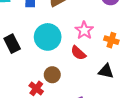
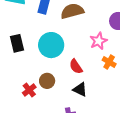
pink star: (84, 30) -> (99, 41), moved
black triangle: (106, 71) -> (80, 90), moved

